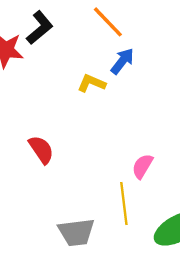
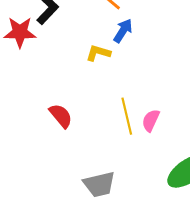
yellow line: (124, 204) -> (127, 116), moved

